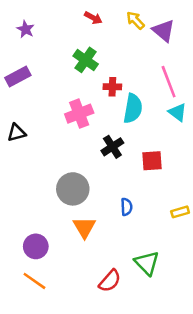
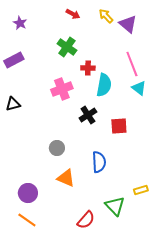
gray circle: (73, 189) -> (57, 148), size x0.6
blue semicircle: (126, 207) -> (99, 162), size x1.5
yellow rectangle: (180, 212) -> (141, 190), moved
orange triangle: (84, 227) -> (66, 178), turned -36

